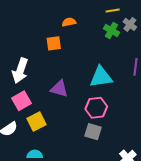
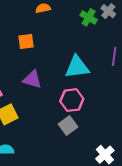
orange square: (54, 43) -> (26, 41), moved
gray square: (93, 132) -> (68, 126), turned 36

